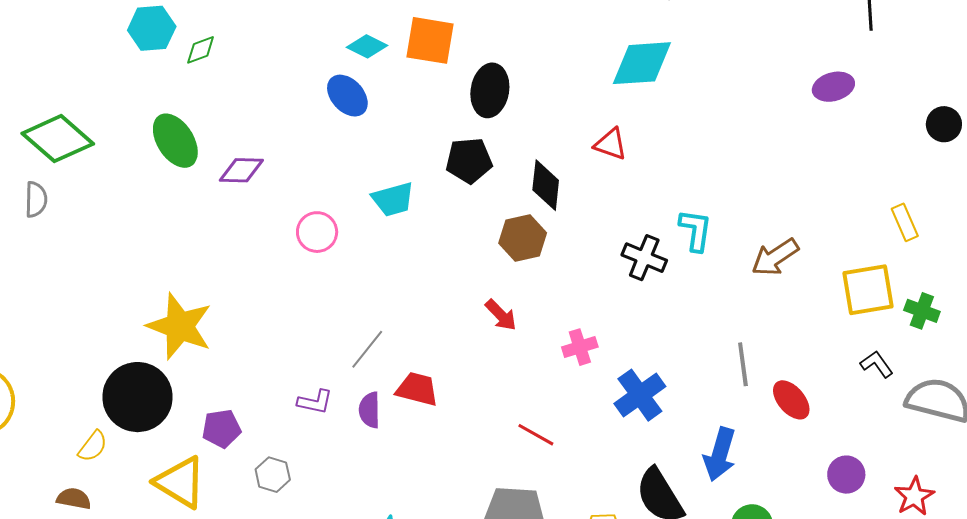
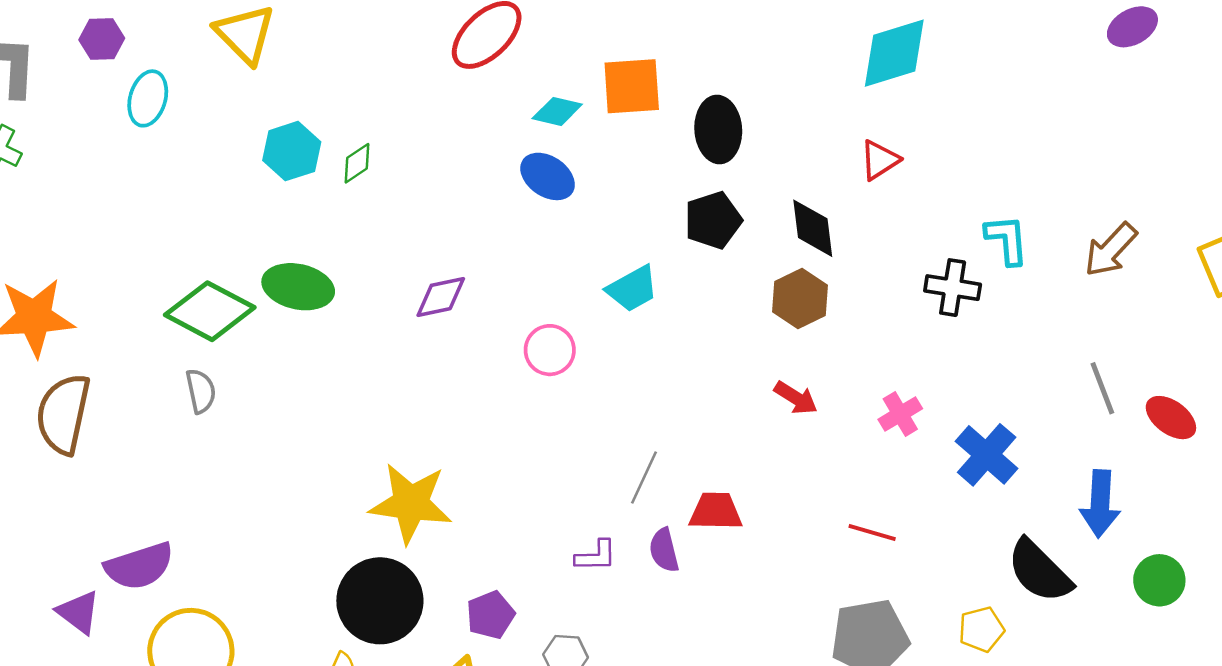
green ellipse: (175, 141) -> (298, 287), moved, turned -32
red triangle: (611, 144) -> (880, 160), turned -39

